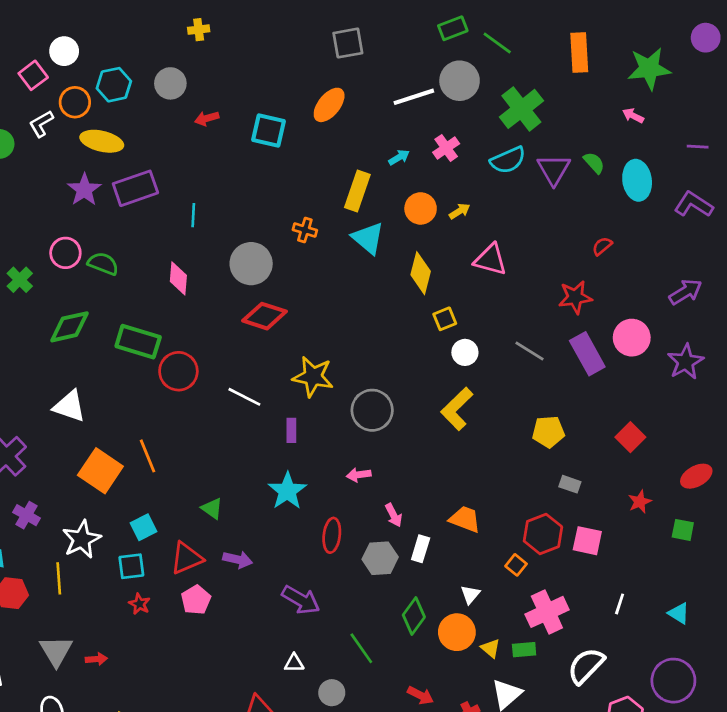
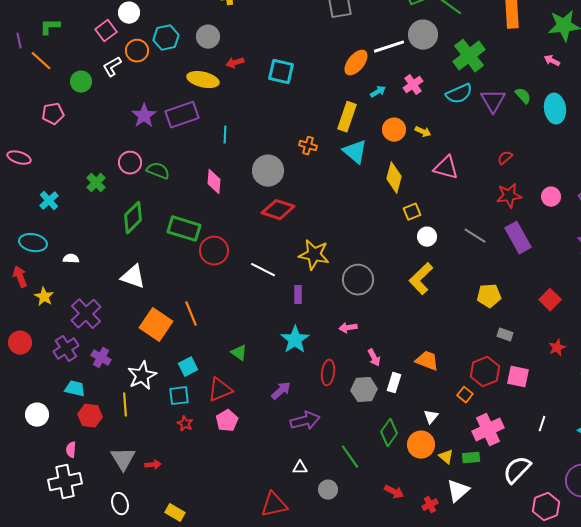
orange ellipse: (329, 105) -> (356, 63), moved
yellow ellipse: (102, 141) -> (203, 80), moved
yellow arrow: (460, 211) -> (423, 132), turned 56
red semicircle: (602, 246) -> (505, 158), moved
green diamond: (69, 327) -> (133, 218), turned -32
pink circle: (632, 338) -> (551, 197), moved, size x0.7
purple arrow: (238, 560) -> (281, 391), moved, turned -55
purple arrow: (301, 600) -> (305, 421), turned -44

